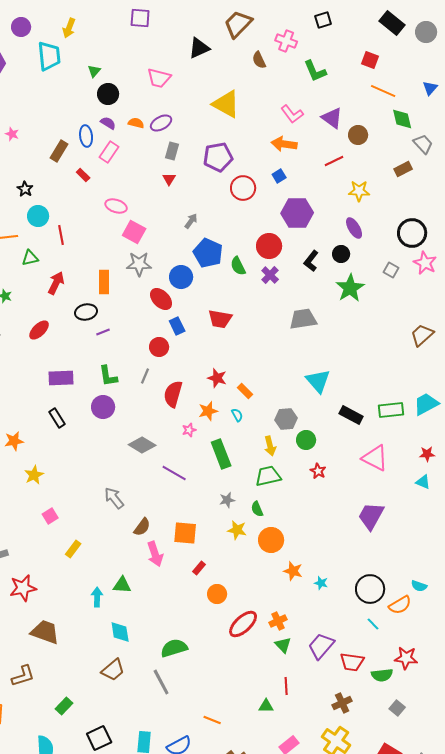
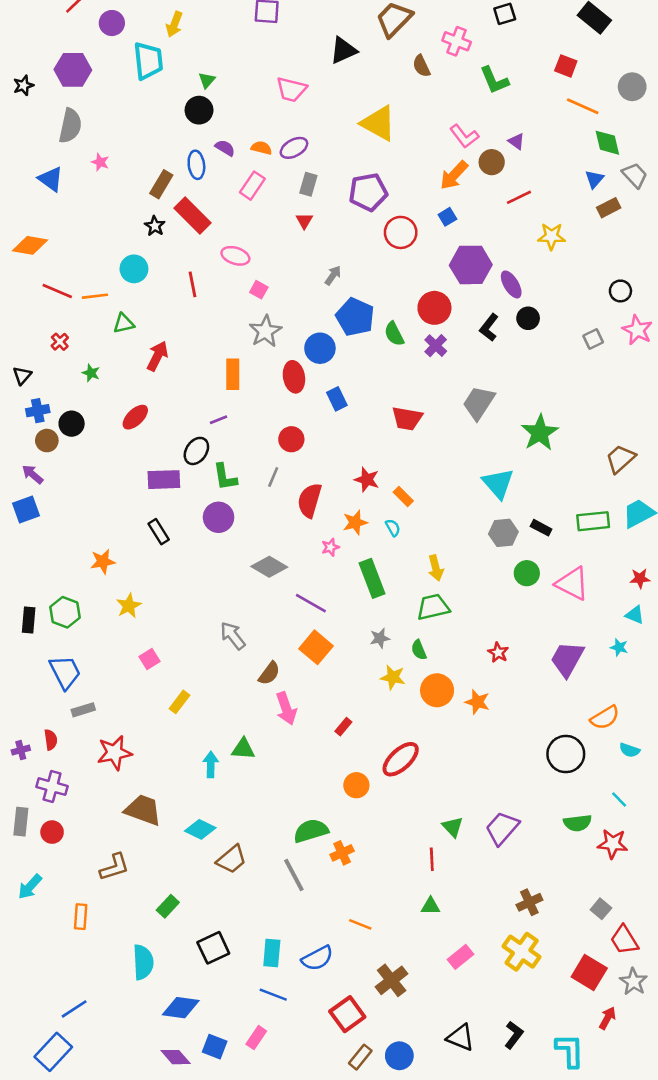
gray circle: (426, 32) -> (632, 87), moved
blue triangle: (430, 88) -> (594, 179), moved
black circle: (108, 94) -> (199, 110), moved
purple triangle: (332, 118) -> (516, 141), size x0.6
brown circle: (358, 135) -> (492, 162), moved
orange arrow: (284, 144) -> (454, 175), turned -55
pink rectangle: (109, 152) -> (252, 186), moved
red rectangle: (83, 175) -> (193, 216), size x2.0
black star: (25, 189) -> (155, 226), moved
purple ellipse: (354, 228) -> (511, 284), moved
pink square: (134, 232) -> (259, 290), size x0.6
black circle: (412, 233) -> (620, 291), size x0.6
red line: (61, 235) -> (193, 284), moved
gray star: (139, 264) -> (265, 331), turned -30
gray square: (391, 270) -> (593, 339), turned 35
orange rectangle: (104, 282) -> (233, 374), moved
green star: (350, 288) -> (540, 433), moved
red ellipse: (161, 299) -> (294, 377), turned 35
black ellipse: (86, 312) -> (196, 451), moved, turned -45
red trapezoid: (220, 319) -> (407, 418), moved
gray trapezoid: (303, 319) -> (479, 403), turned -48
blue rectangle: (177, 326) -> (337, 399), moved
brown trapezoid: (422, 335) -> (620, 459), moved
black rectangle: (351, 415) -> (541, 528), size x0.7
gray hexagon: (286, 419) -> (503, 533), moved
green circle: (306, 440) -> (527, 573), moved
red star: (318, 471) -> (498, 653), moved
orange square: (185, 533) -> (316, 647), moved, turned 35
orange star: (293, 571) -> (477, 702), moved
cyan star: (321, 583) -> (619, 647), moved
orange circle: (217, 594) -> (356, 785), moved
orange semicircle: (400, 605) -> (605, 718), moved
orange cross: (278, 621) -> (342, 853), moved
red ellipse: (243, 624) -> (401, 759), moved
cyan line: (373, 624) -> (619, 800), moved
cyan diamond: (120, 632) -> (200, 829), moved, turned -55
red trapezoid: (352, 662) -> (624, 940), moved, turned 50
green semicircle: (382, 675) -> (578, 823), moved
red line: (286, 686) -> (432, 859), moved

